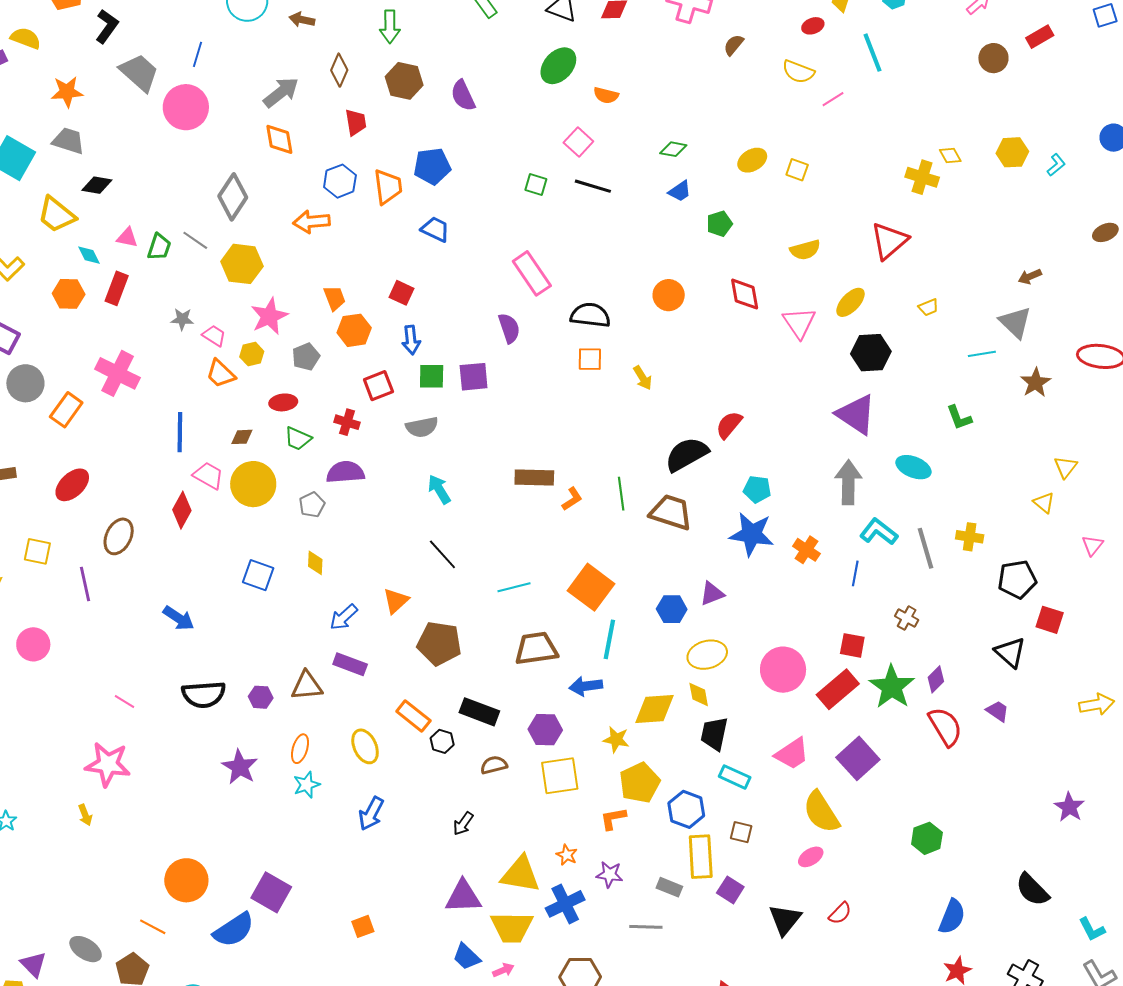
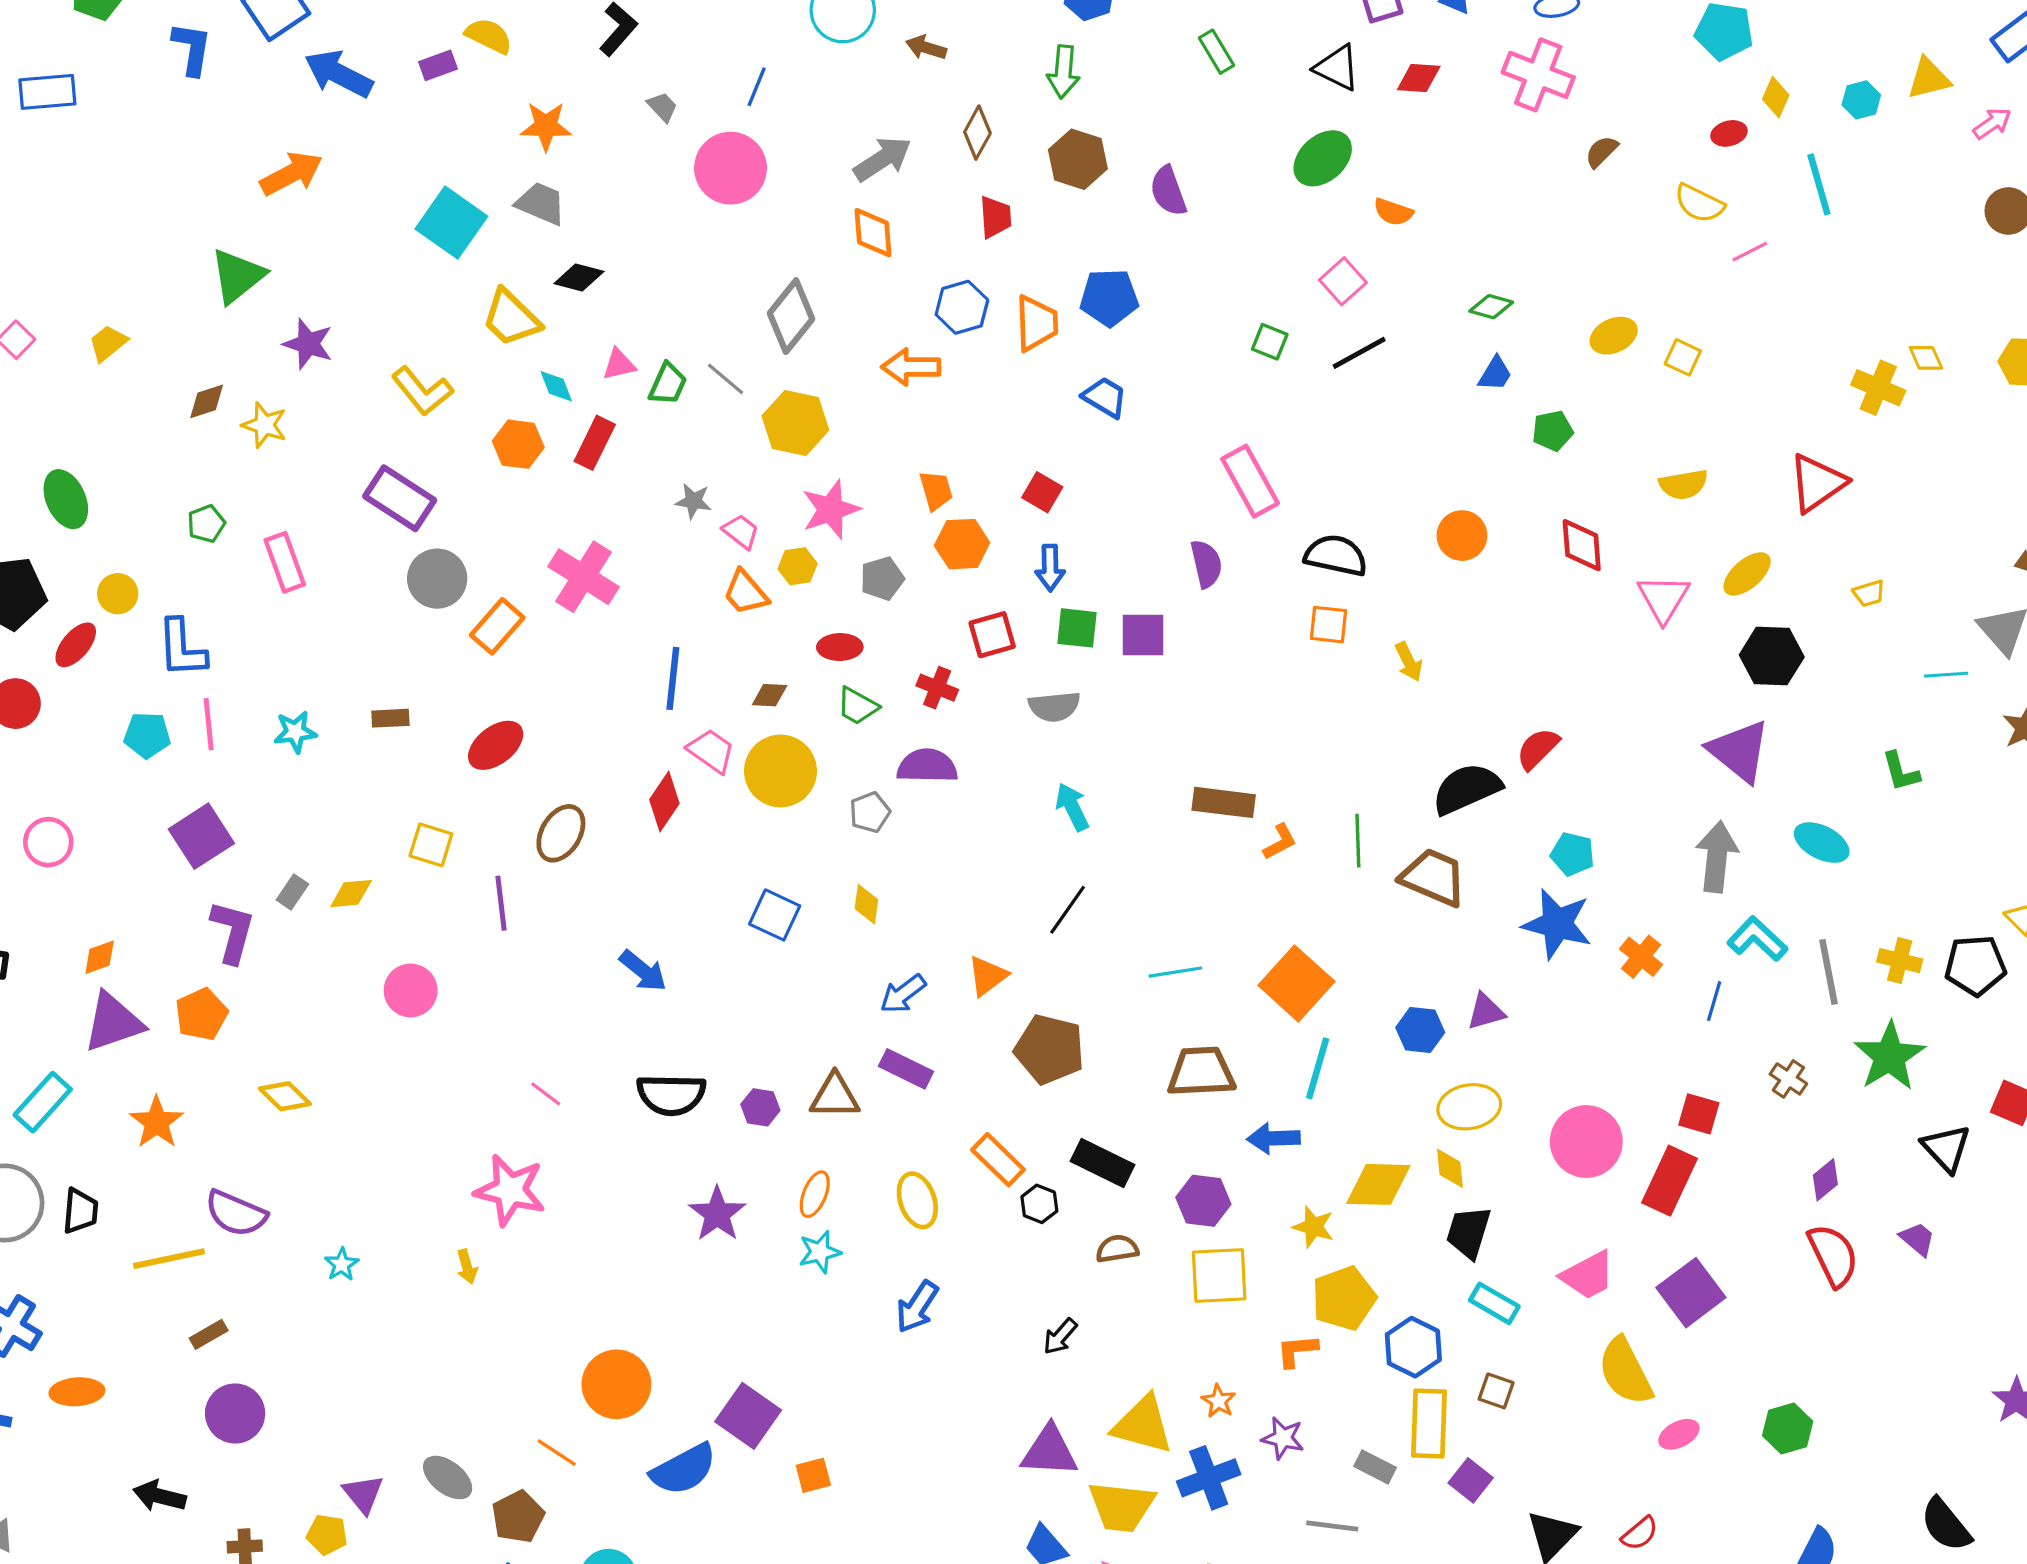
gray trapezoid: (139, 73) -> (662, 107), size x0.5
black line: (593, 186) -> (1359, 353), turned -51
blue trapezoid: (680, 191) -> (1495, 374), turned -30
pink triangle: (127, 238) -> (619, 364), turned -30
black line: (442, 554) -> (1068, 910), turned 72
black pentagon: (1017, 579) -> (1975, 965), moved
green star: (892, 687) -> (1889, 1056), moved
red rectangle: (838, 689) -> (1670, 1181), turned -30
pink ellipse: (811, 857) -> (1679, 1434), moved
orange square: (363, 926) -> (813, 1475), moved

